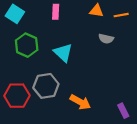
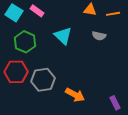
pink rectangle: (56, 12) -> (37, 11), moved, turned -56
cyan triangle: (63, 53) -> (63, 36), moved
red hexagon: (17, 96) -> (16, 72), moved

